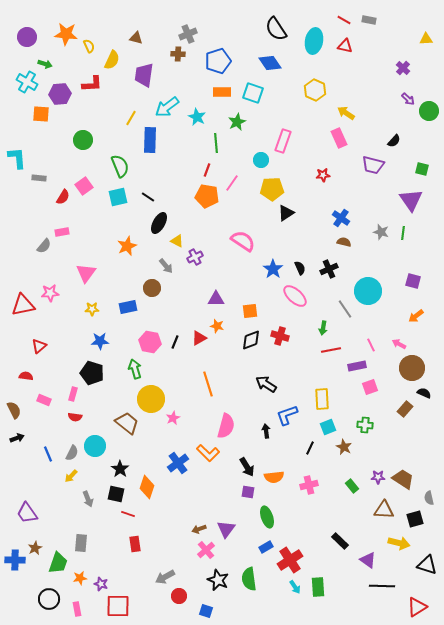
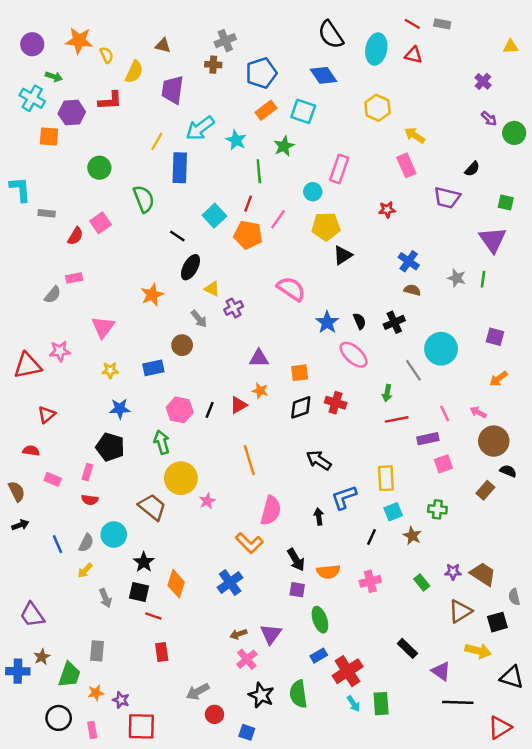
orange rectangle: (222, 92) -> (266, 110), turned -36
cyan square: (118, 197) -> (214, 216), moved, turned -30
blue cross: (178, 463) -> (230, 582), moved
brown triangle: (384, 510) -> (460, 611), turned -35

